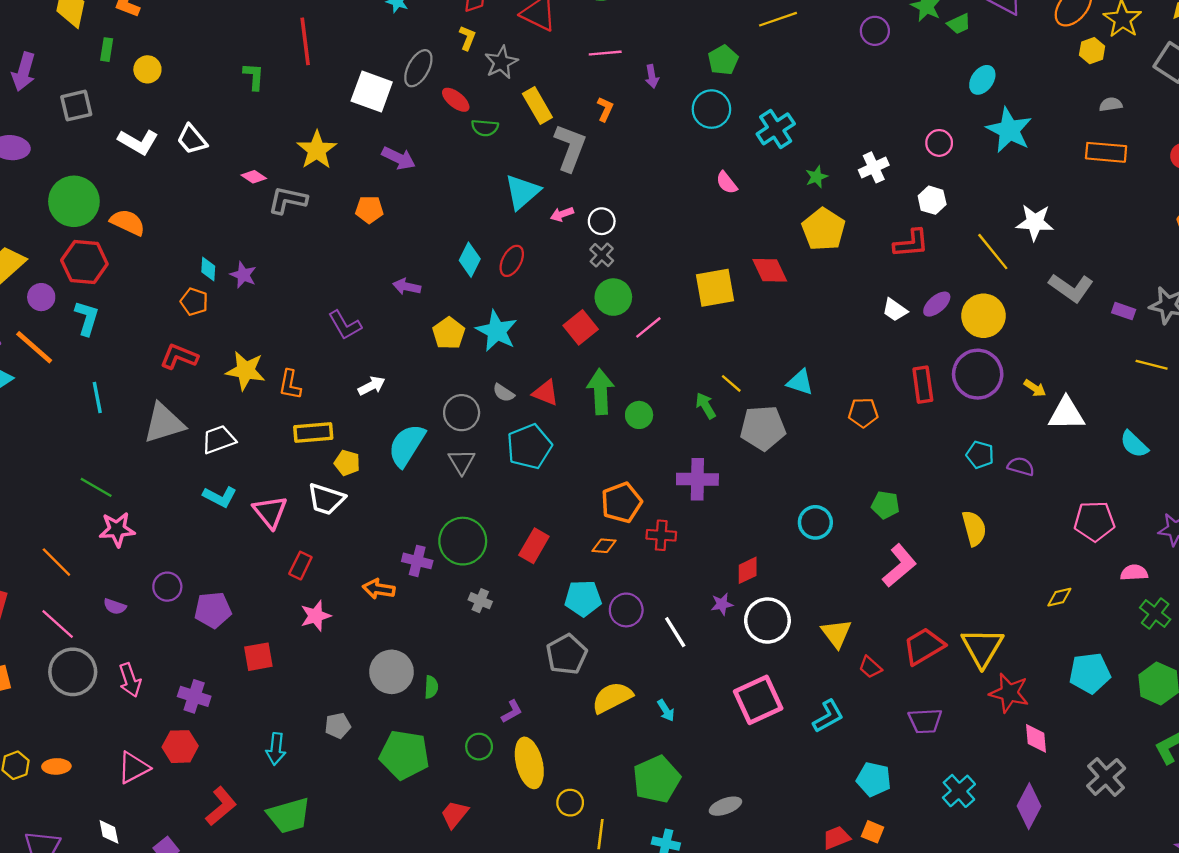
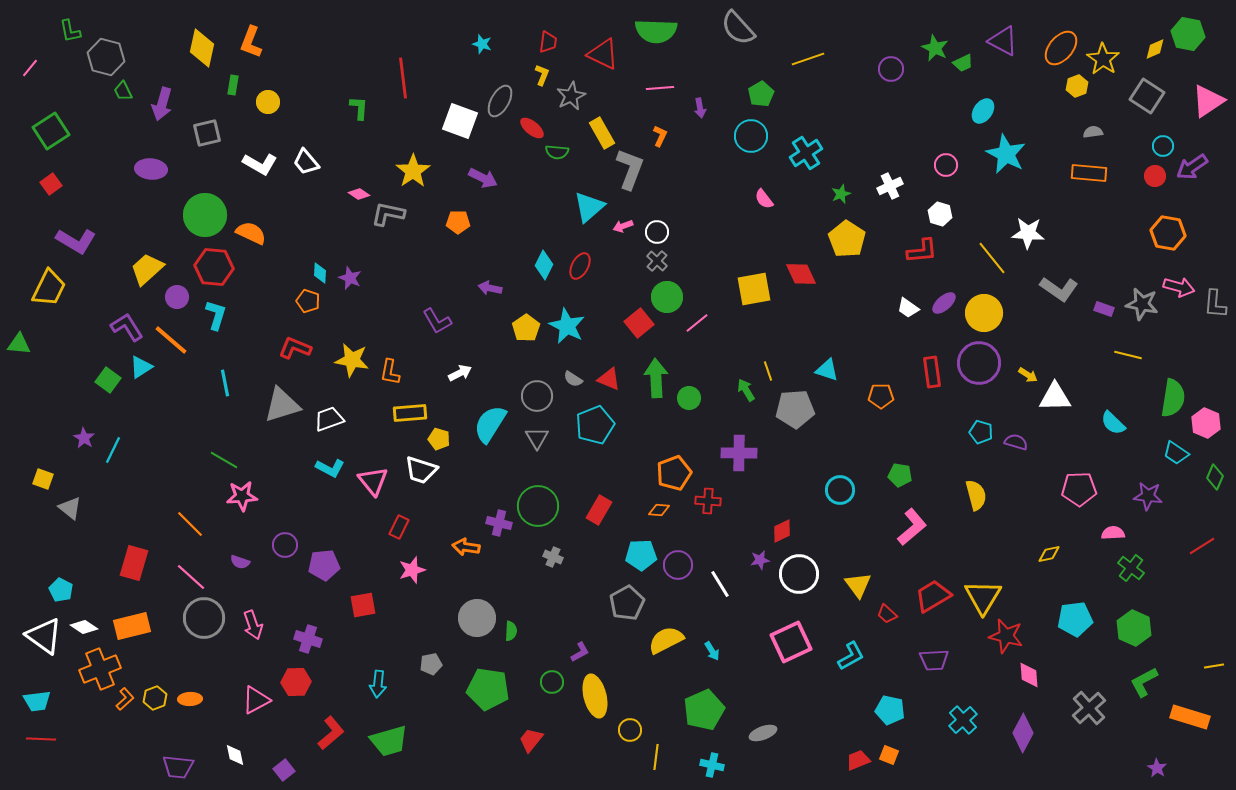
yellow line: (731, 383) -> (768, 371), turned 30

